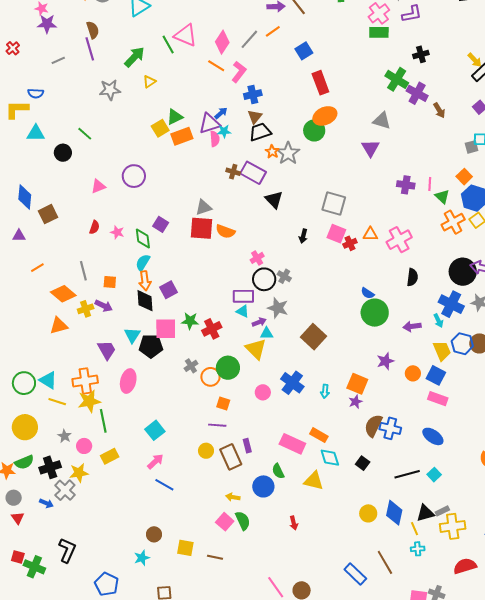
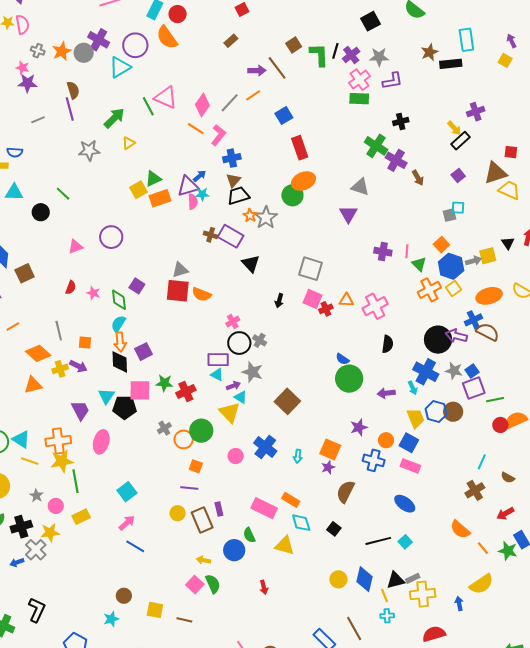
cyan triangle: (267, 333) -> (241, 397), turned 32
blue cross: (390, 428) -> (374, 460), moved
blue arrow: (46, 503) -> (17, 562), turned 136

